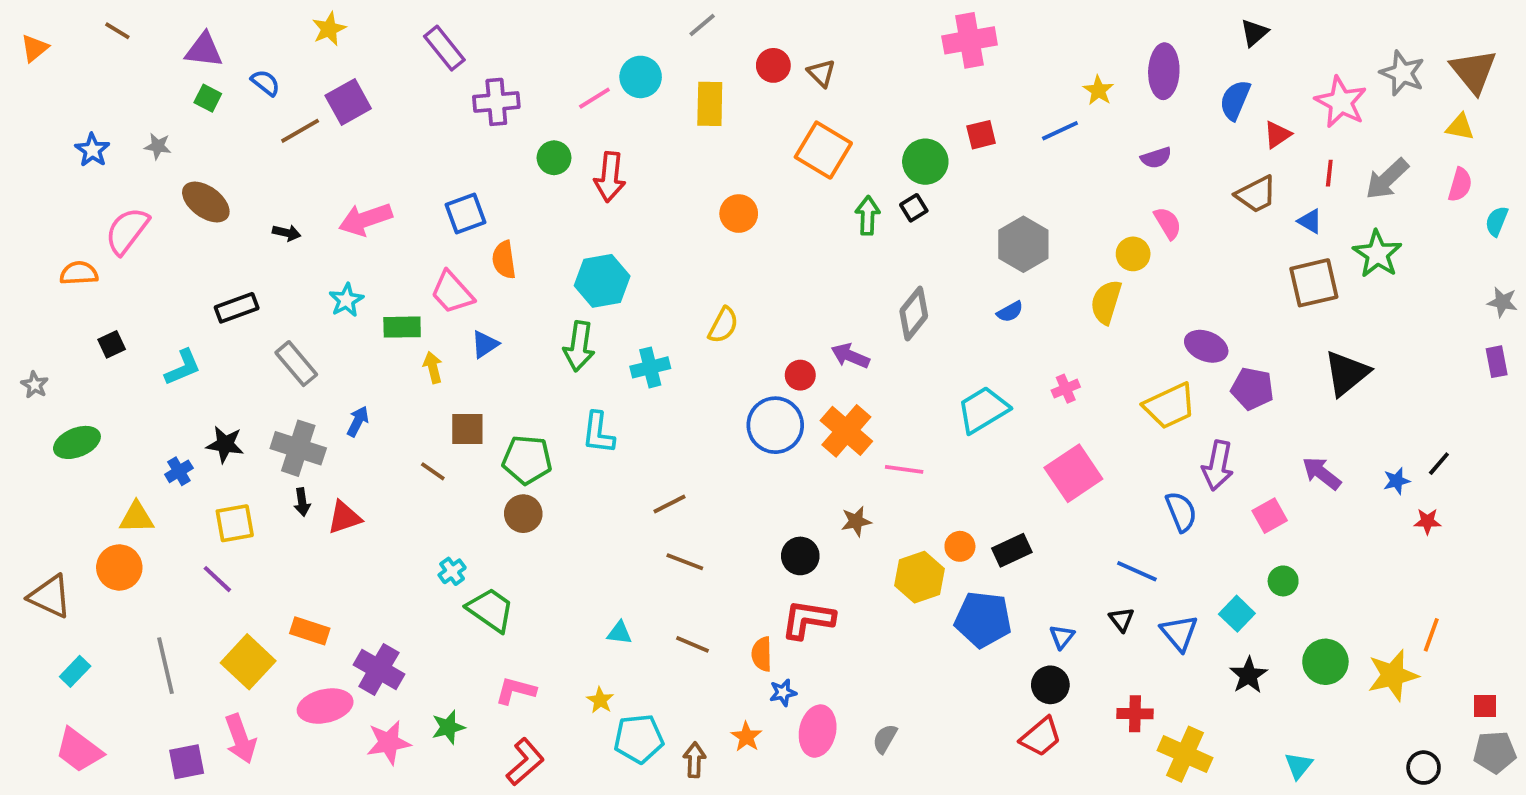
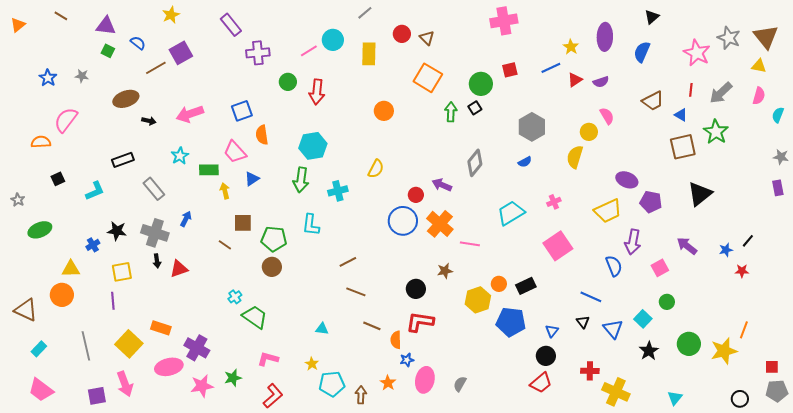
red triangle: (1277, 135) -> (575, 80), moved
brown ellipse: (206, 202) -> (126, 99), moved, turned -55
purple line: (217, 579) -> (113, 301), turned 42
brown line: (693, 644) -> (372, 326), moved

